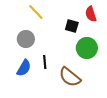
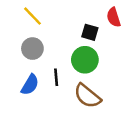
yellow line: (36, 12) -> (32, 16), moved
green circle: (87, 48) -> (85, 60), moved

